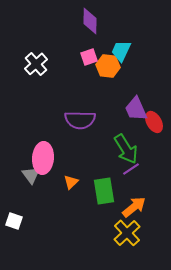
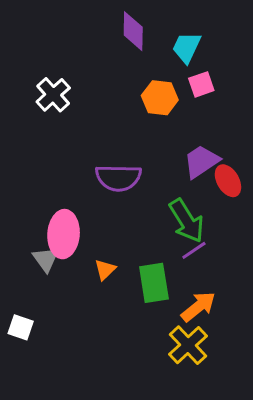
cyan trapezoid: (121, 51) -> (186, 47), moved
pink square: (89, 57) -> (201, 84), moved
purple trapezoid: (136, 109) -> (201, 161), turned 80

